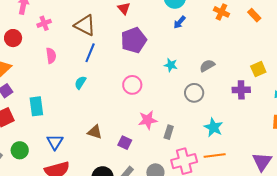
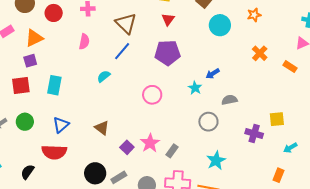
orange rectangle: (254, 15) -> (290, 67), turned -32
blue arrow: (180, 22) -> (213, 74), moved
pink star: (148, 120) -> (150, 143), moved, turned 30

